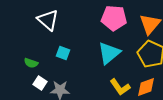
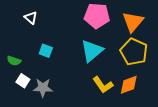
white triangle: (48, 20) -> (31, 18), size x0.6

